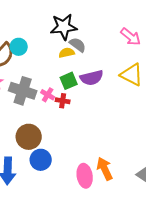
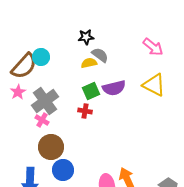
black star: (64, 27) -> (86, 37), size x0.6
gray cross: (23, 91) -> (45, 101), turned 36
pink cross: (48, 95) -> (42, 120), moved

